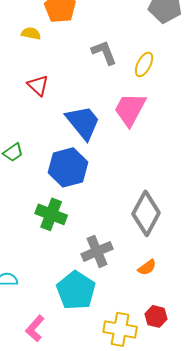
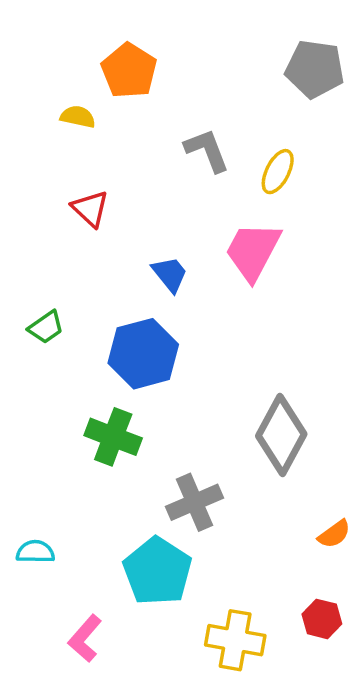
blue trapezoid: (83, 122) -> (170, 274), size x0.6
orange semicircle: (147, 267) -> (334, 534), moved
red hexagon: (156, 316) -> (322, 619), moved

